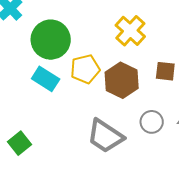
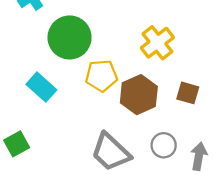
cyan rectangle: (46, 79) -> (41, 87), moved

